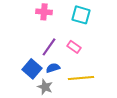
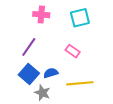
cyan square: (81, 15) -> (80, 18), turned -30
purple line: (49, 47) -> (29, 47), moved

